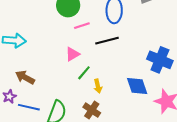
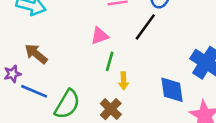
black line: (107, 41) -> (145, 27), turned -50
green line: (84, 73) -> (110, 61), turned -35

